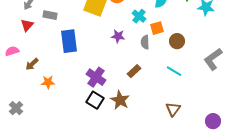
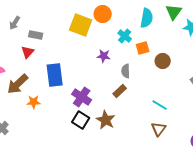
red triangle: (27, 25) -> (28, 52), moved
blue rectangle: (69, 41) -> (55, 75), moved
gray semicircle: (145, 42) -> (126, 71), moved
brown arrow: (32, 64) -> (18, 84), size x1.6
cyan line: (174, 71) -> (160, 105), moved

